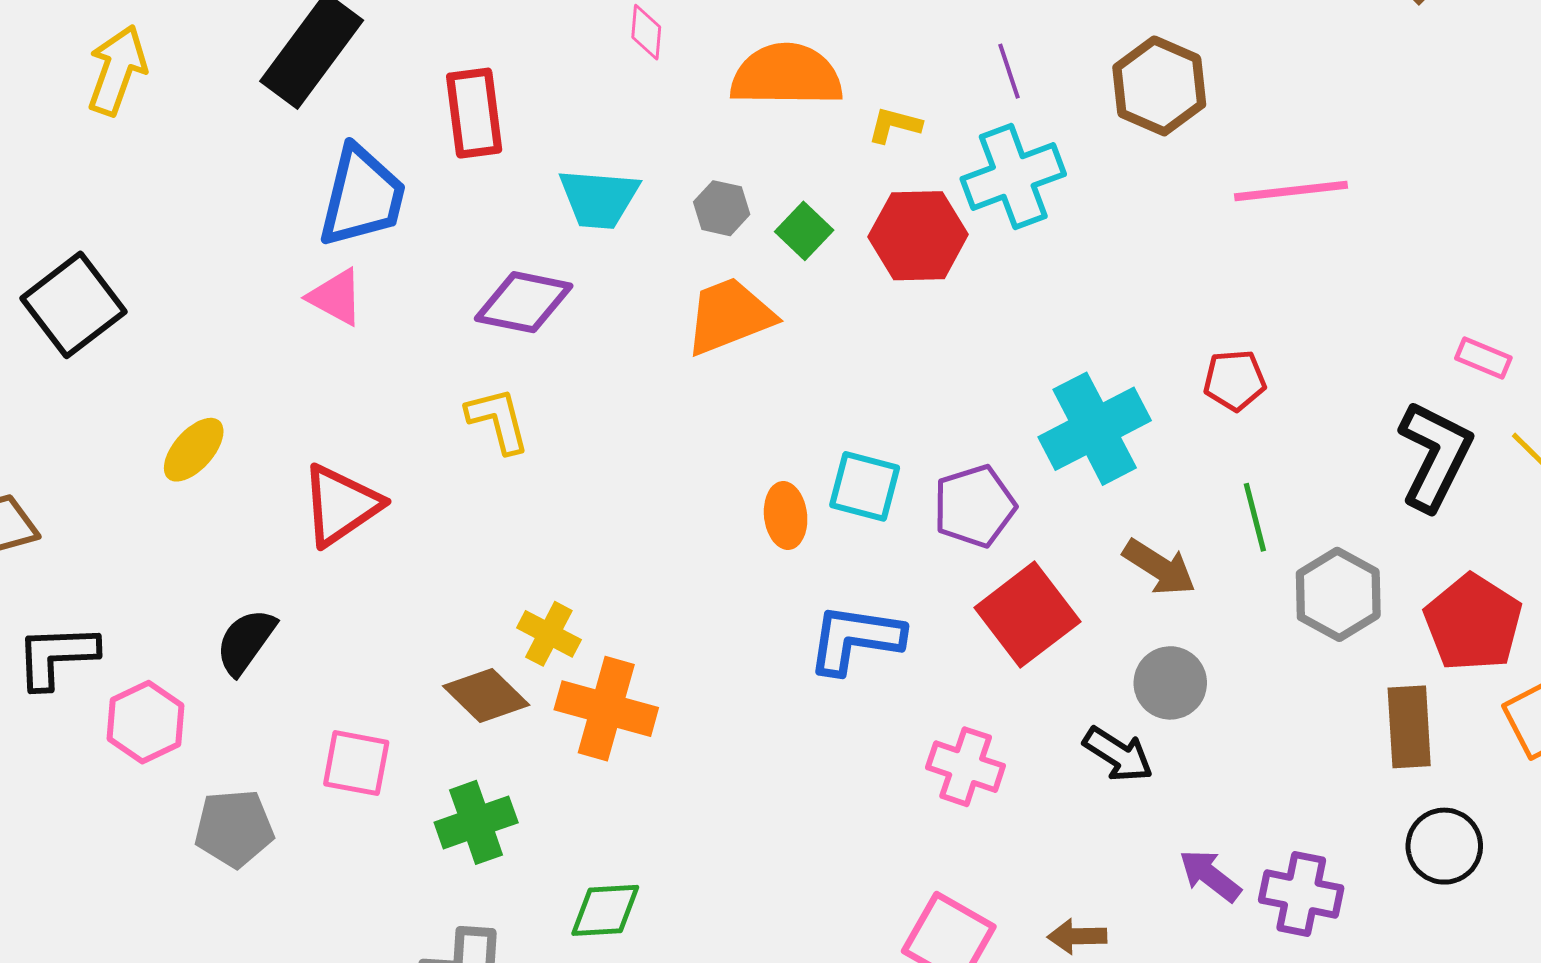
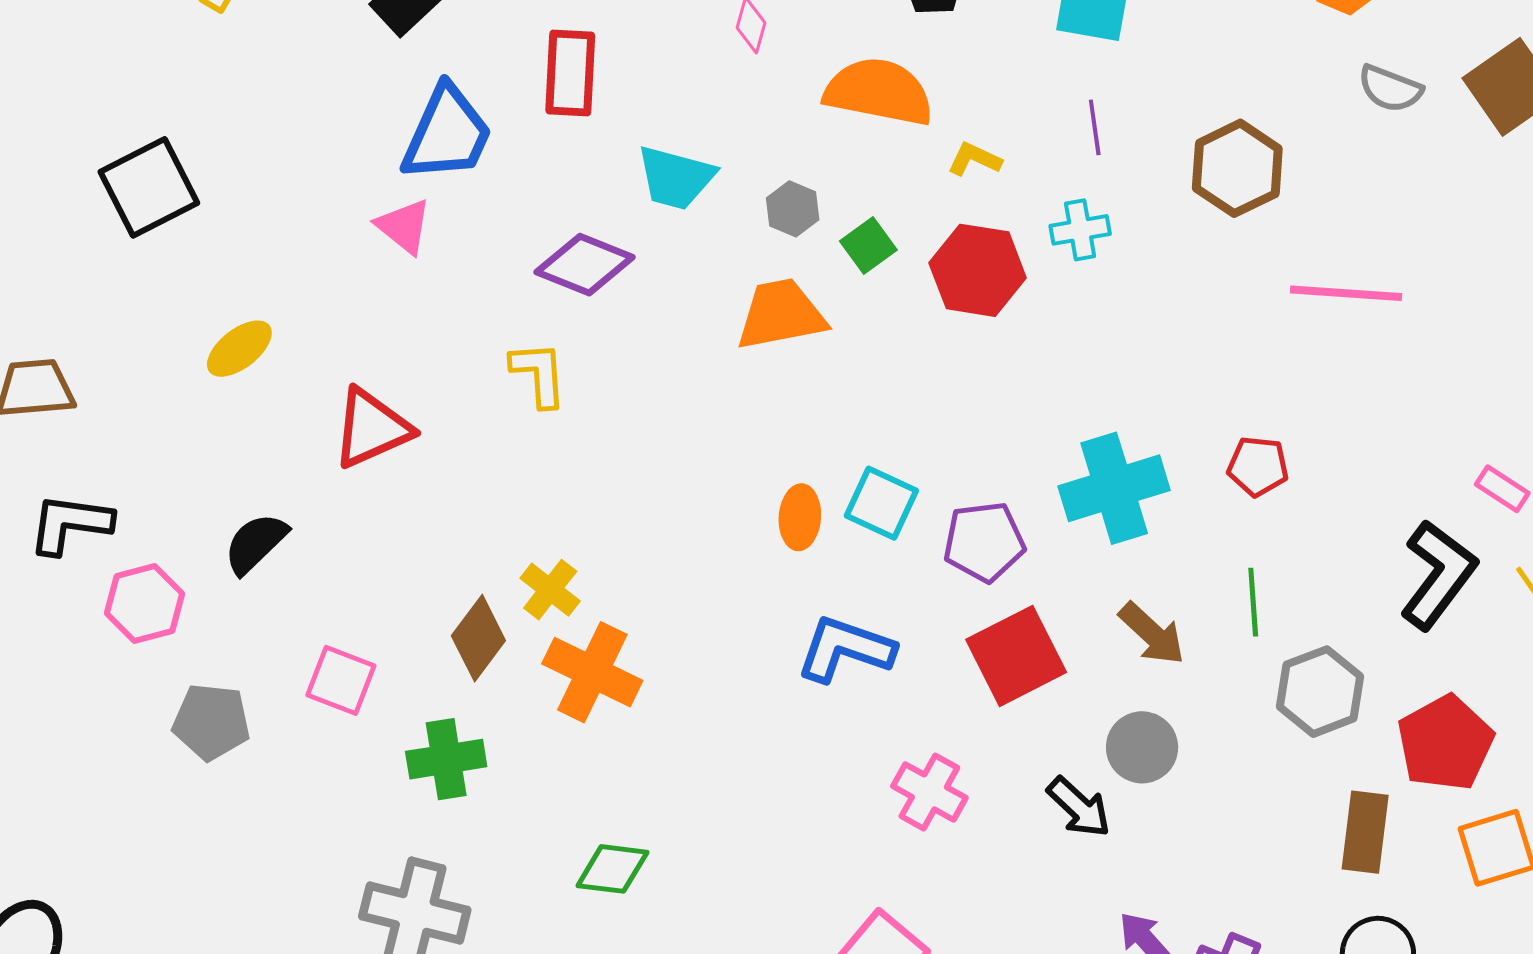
cyan cross: (1013, 176) -> (1080, 230), size x0.6
brown diamond: (486, 696) -> (478, 638), turned 72
green diamond: (605, 910) -> (612, 869), moved

